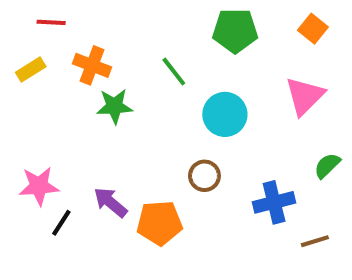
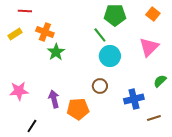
green line: (174, 71) -> (100, 35), moved
green star: (115, 106) -> (56, 52), turned -30
purple arrow: (110, 202) -> (54, 99), turned 36
black line: (61, 223) -> (32, 126), moved

